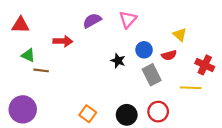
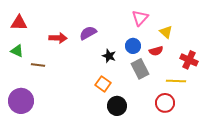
pink triangle: (128, 20) -> (140, 18), moved
purple semicircle: (92, 21) -> (88, 33), moved
green triangle: (28, 55) -> (17, 51), moved
red circle: (158, 112) -> (165, 103), moved
orange square: (88, 114) -> (103, 84), moved

